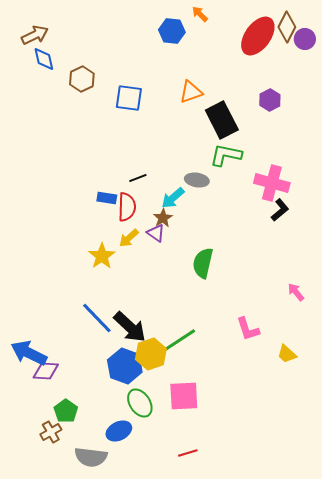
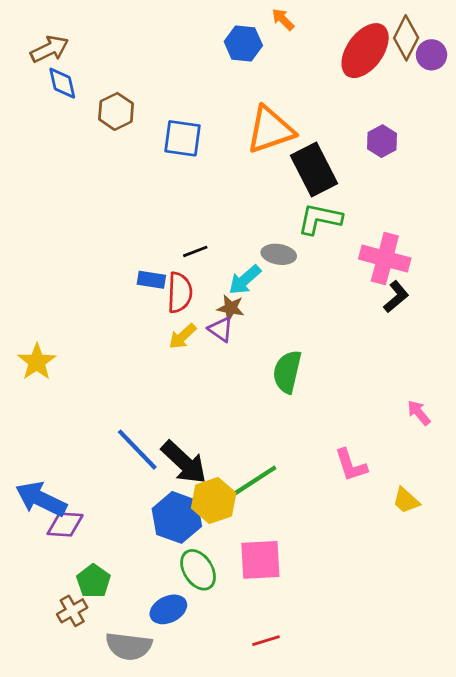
orange triangle: (191, 92) -> (270, 130), size x1.5
brown star: (163, 218) -> (231, 308), turned -30
yellow star: (102, 256) -> (37, 362), moved

